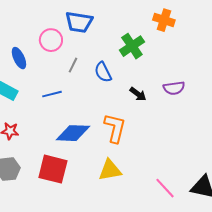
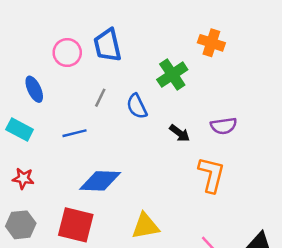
blue trapezoid: (79, 22) -> (108, 45), turned 68
pink circle: (51, 40) -> (67, 53), moved
orange L-shape: (115, 128) -> (211, 175), moved

